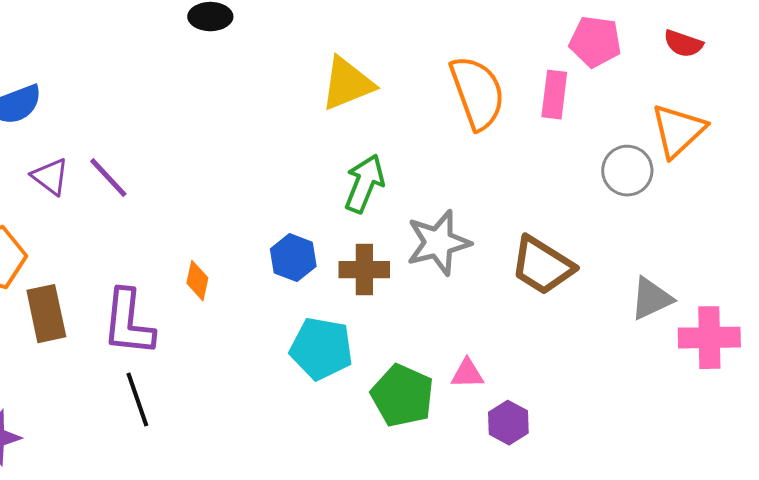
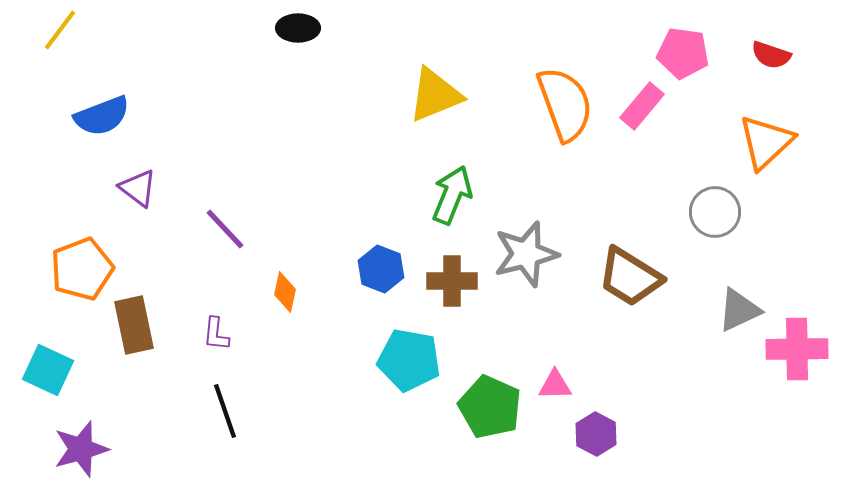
pink rectangle: (554, 95) -> (642, 106), turned 33
gray circle: (627, 171) -> (715, 212), moved
purple line: (108, 178) -> (225, 229), moved
purple L-shape: (128, 323) -> (216, 334), size x0.5

